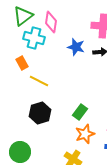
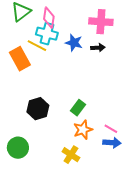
cyan cross: (34, 38) -> (47, 34), moved
orange rectangle: (22, 63) -> (20, 59), size x1.6
yellow line: (39, 81) -> (37, 46), moved

